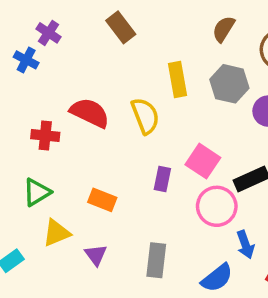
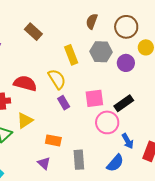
pink square: (203, 161) -> (94, 98), turned -30
purple rectangle: (162, 179) -> (64, 103), moved, turned -32
orange rectangle: (102, 200) -> (53, 140), moved
yellow triangle: (56, 233) -> (25, 121), moved

